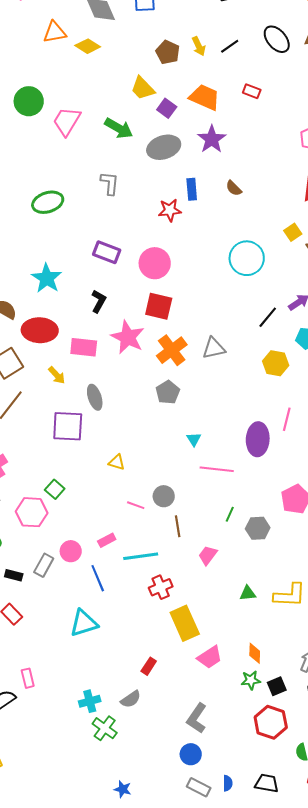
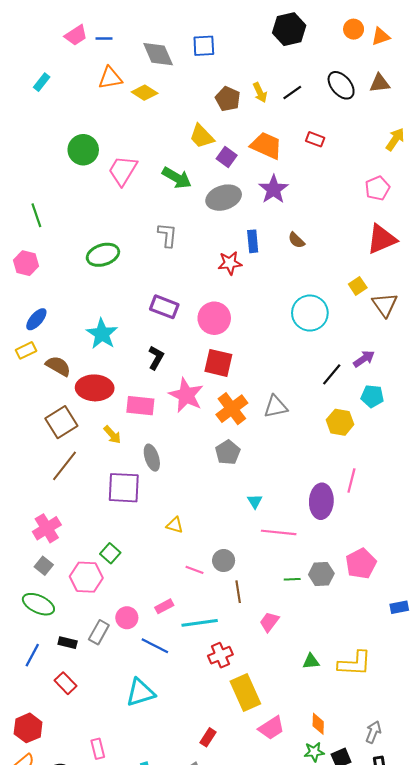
green line: (230, 514) -> (292, 579), turned 63
gray hexagon: (258, 528) -> (321, 574), moved
blue line: (98, 578) -> (155, 646), turned -40
pink rectangle: (28, 678) -> (98, 749), moved

